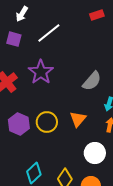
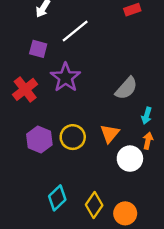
purple square: (14, 39) -> (38, 49), moved
white circle: (95, 153) -> (130, 159), moved

